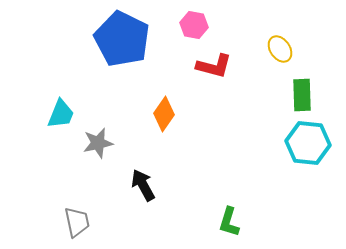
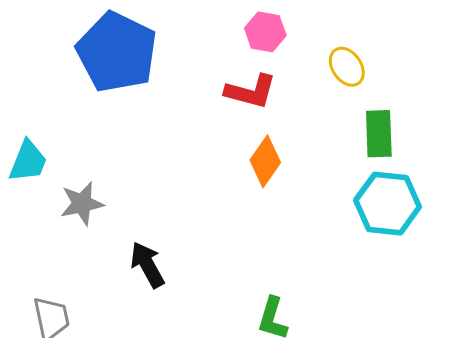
pink hexagon: (194, 25) -> (265, 32), moved
orange diamond: (164, 114) -> (265, 161), moved

